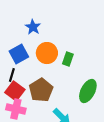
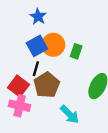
blue square: (19, 54) -> (37, 46), moved
black line: (12, 75) -> (36, 69), moved

